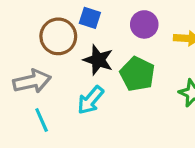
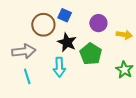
cyan arrow: (91, 100) -> (59, 67), turned -48

